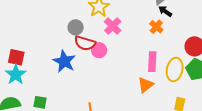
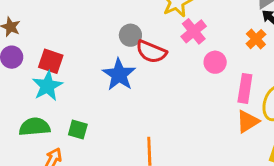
gray circle: (76, 27) -> (130, 35), moved
pink circle: (99, 50) -> (215, 62), moved
orange triangle: (146, 85) -> (248, 121), moved

